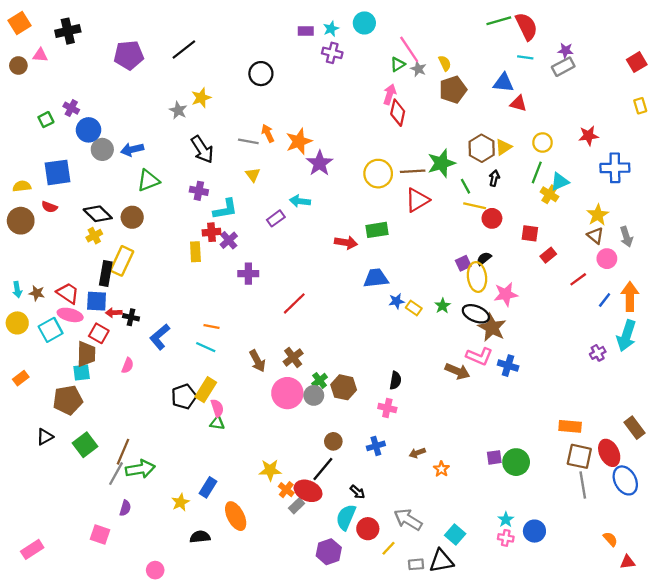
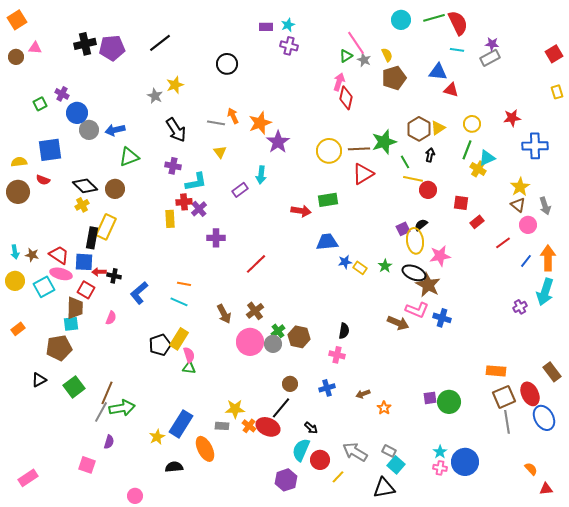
cyan circle: (364, 23) -> (401, 20), moved
black cross: (68, 31) -> (85, 44), moved
cyan arrow: (300, 201) -> (261, 175), turned -90
brown square: (579, 456) -> (504, 397), turned -35
blue rectangle: (208, 487) -> (181, 424), size x1.5
gray rectangle: (297, 506) -> (222, 426), moved, turned 48
blue circle: (534, 531) -> (465, 462), size x1.4
gray rectangle: (416, 564) -> (389, 451), moved, turned 32

